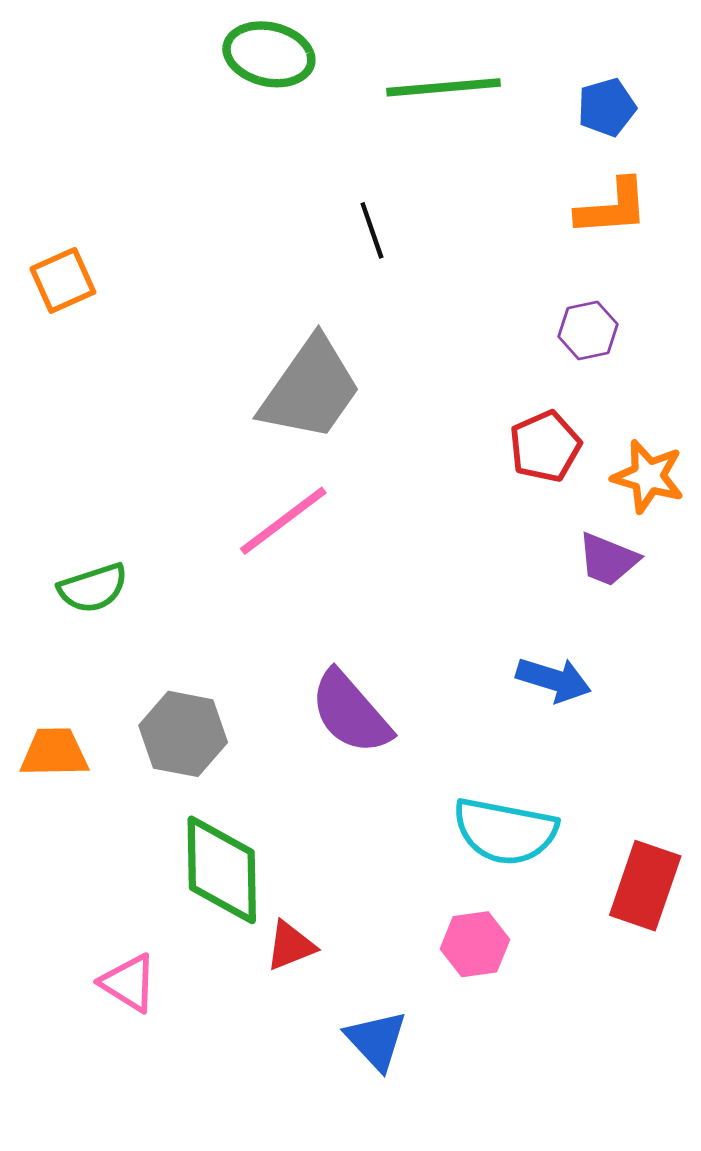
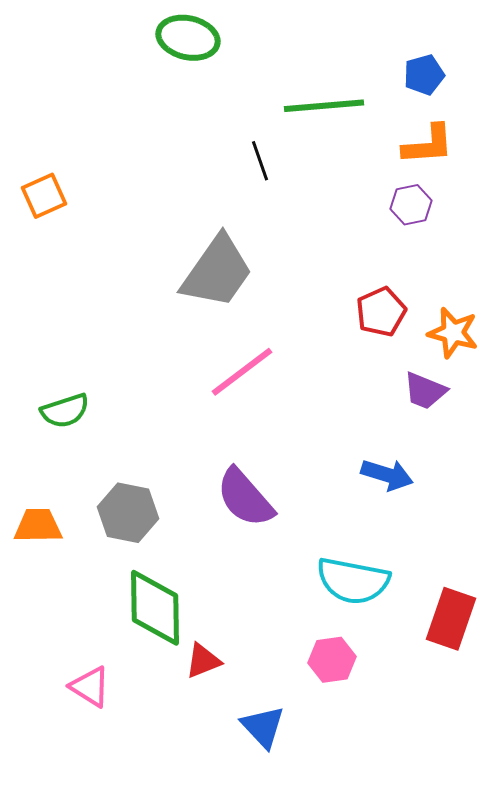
green line: (443, 87) -> (324, 106), moved
purple hexagon: (588, 330) -> (411, 205), moved
pink line: (283, 521) -> (242, 372), moved

